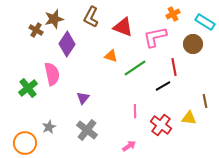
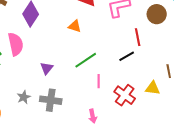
green line: (135, 68) -> (86, 60), moved
gray star: (49, 127) -> (24, 97), moved
gray cross: (87, 130) -> (51, 100), turned -30
pink arrow: (129, 146) -> (93, 116), turned 112

